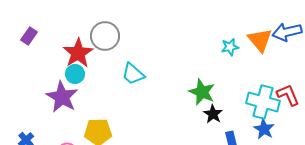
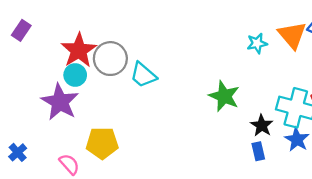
gray circle: (105, 36) -> (110, 59), moved
black star: (213, 114) -> (262, 125), moved

